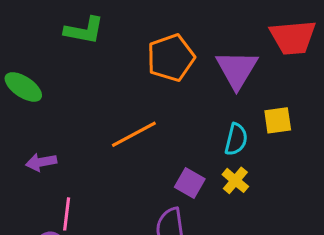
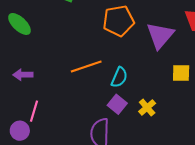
cyan semicircle: (236, 139) -> (119, 77), moved

